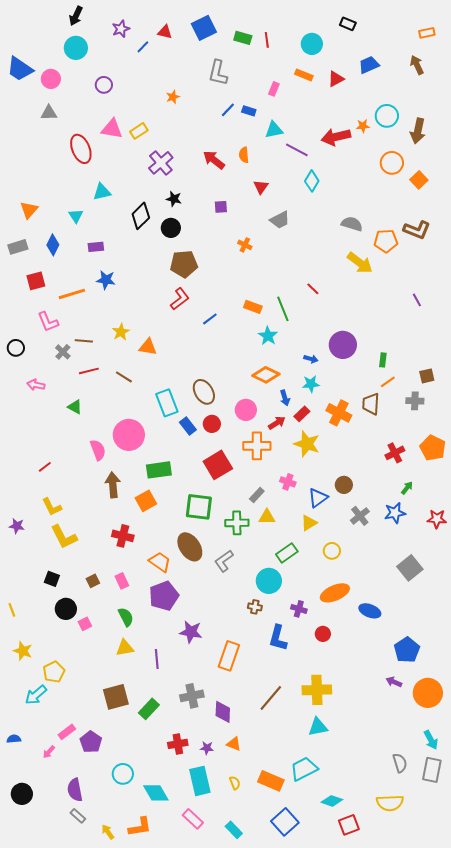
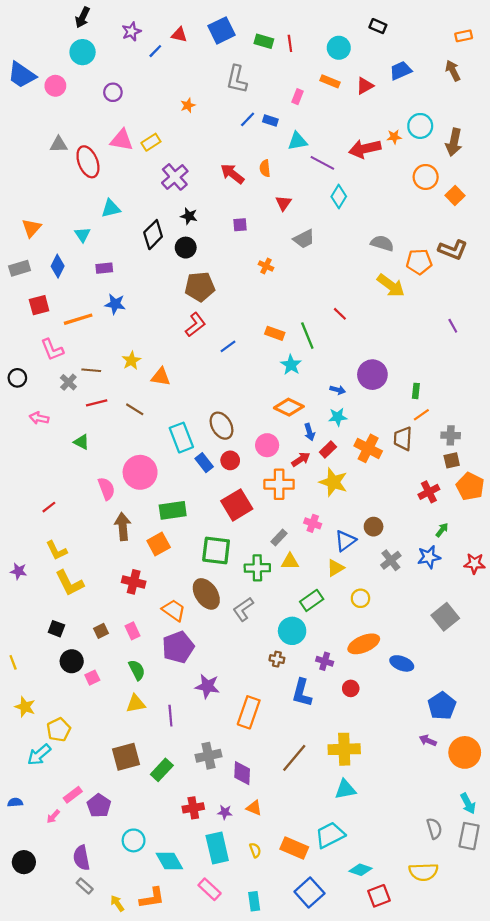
gray triangle: (49, 113) -> (59, 144), moved
brown square: (427, 376) -> (452, 460), moved
cyan rectangle: (234, 830) -> (254, 901), turned 36

